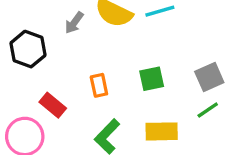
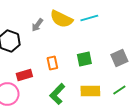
red rectangle: (53, 105) -> (24, 75), turned -56
green line: (208, 110) -> (119, 90), moved

